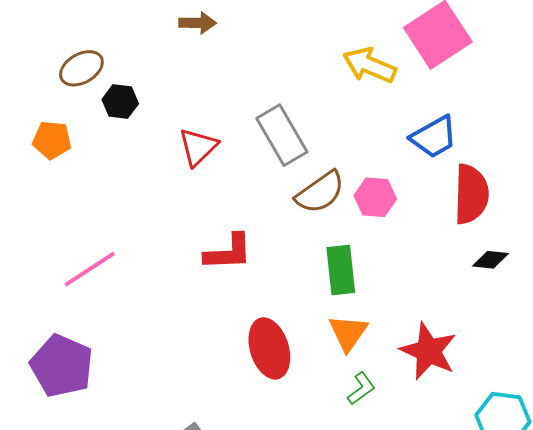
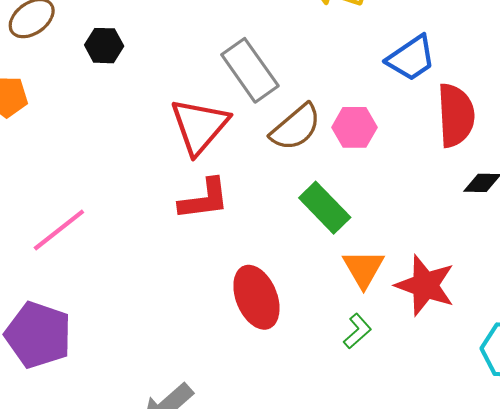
black hexagon: (120, 102) -> (104, 46), moved
red triangle: (198, 147) -> (199, 126), moved, size x1.4
green rectangle: (341, 270) -> (325, 208), turned -33
orange triangle: (348, 333) -> (363, 269), moved

